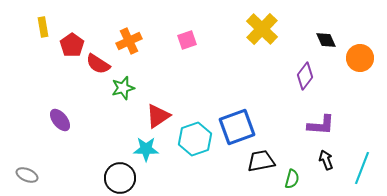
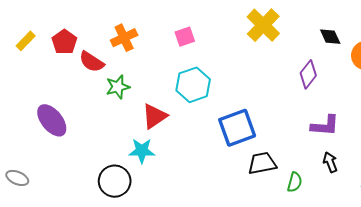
yellow rectangle: (43, 27) -> (26, 41), moved, turned 54
purple ellipse: (60, 120) -> (52, 120), size x1.4
cyan hexagon: (195, 139) -> (193, 85), moved

